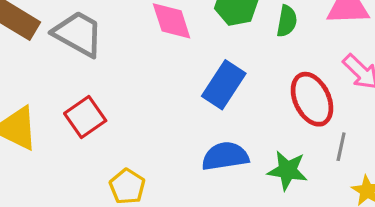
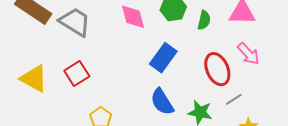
gray line: (341, 147) -> (234, 99), turned 42
blue semicircle: (225, 156) -> (162, 102), turned -116

